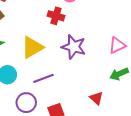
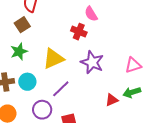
purple line: (44, 78) -> (61, 89), turned -30
red triangle: (96, 98) -> (112, 100), moved, turned 48

